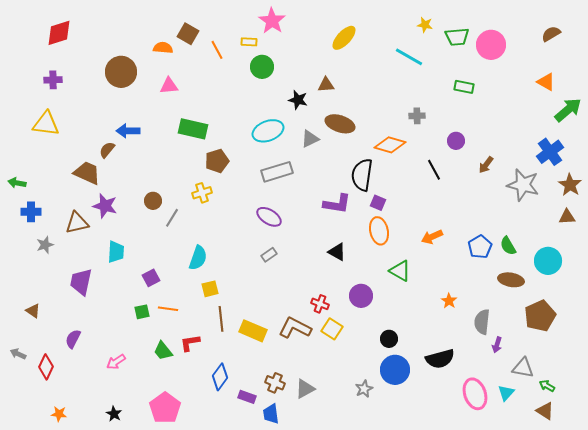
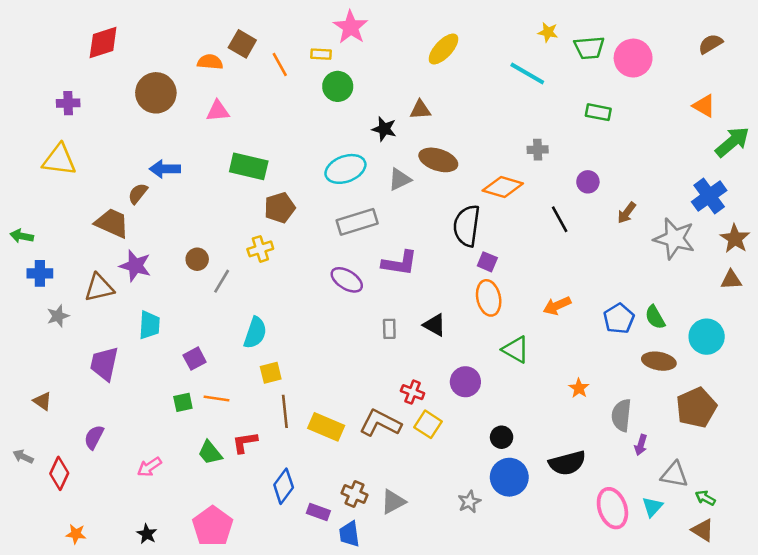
red diamond: (59, 33) -> (103, 43), moved
purple L-shape: (337, 204) -> (400, 263), moved
gray rectangle: (269, 255) -> (389, 329), moved, turned -56

